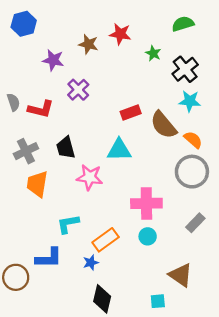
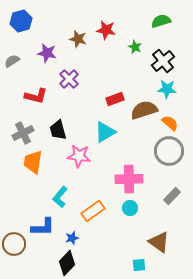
gray semicircle: (13, 102) -> (12, 61), moved, turned -105
brown semicircle: (164, 125) -> (144, 110), turned 112
cyan triangle: (119, 150) -> (105, 132), turned -30
cyan L-shape: (68, 224) -> (60, 197), turned -40
blue star: (91, 263) -> (72, 238), moved
black diamond: (102, 299) -> (67, 263), moved, turned 30

